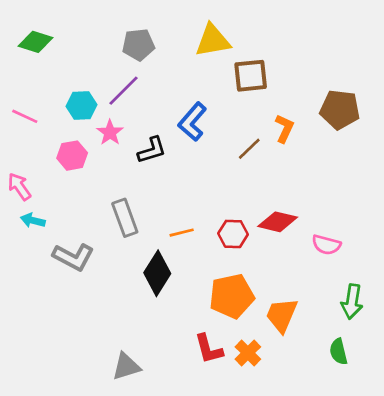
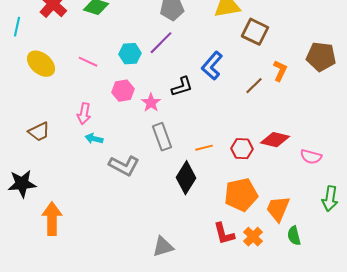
brown square: (251, 76) -> (255, 32), turned 32
pink star: (110, 133) -> (151, 103), moved
pink arrow: (19, 187) -> (84, 114), turned -135
green semicircle: (338, 352) -> (294, 236), moved

